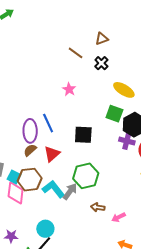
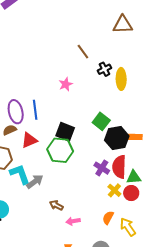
brown triangle: (102, 39) -> (123, 25), moved, size x1.5
yellow ellipse: (124, 90) -> (121, 79), moved, turned 40
purple ellipse: (30, 131) -> (16, 112), turned -30
purple cross: (127, 141) -> (102, 168), moved
green hexagon: (86, 176) -> (60, 150), moved

